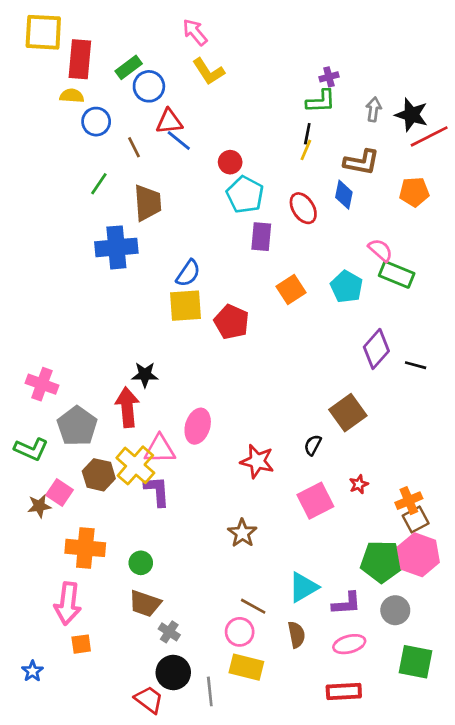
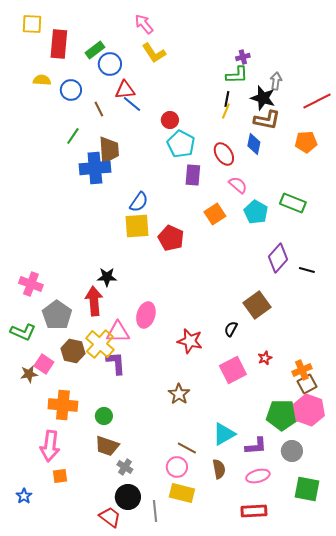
yellow square: (43, 32) -> (32, 24), size x0.7
yellow semicircle: (72, 96) -> (42, 80), moved
black star: (412, 115) -> (263, 98), moved
blue cross: (116, 247) -> (95, 168), moved
pink semicircle: (380, 250) -> (238, 185), moved

